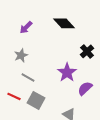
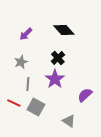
black cross: (87, 51) -> (58, 58), moved
purple star: (67, 72) -> (55, 79), moved
gray line: (28, 77) -> (28, 84), turned 64

